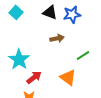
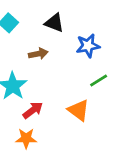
blue star: (72, 14) -> (88, 46), moved
brown arrow: (57, 38) -> (38, 54), moved

